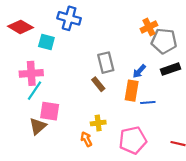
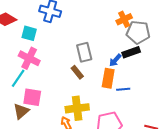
black rectangle: (170, 69) -> (131, 52), moved
pink cross: (31, 73) -> (29, 58), moved, turned 30
yellow cross: (98, 123) -> (77, 108), size x1.6

